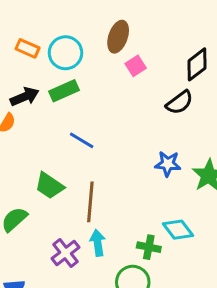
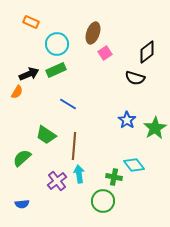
orange rectangle: (27, 48) -> (31, 22), moved
black semicircle: (179, 102) -> (135, 78), turned 54
blue star: (168, 164) -> (127, 120), turned 30

